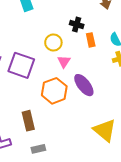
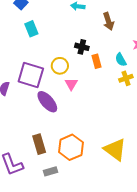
purple square: (21, 65) -> (31, 75), moved
purple ellipse: (84, 85) -> (47, 102), moved
orange hexagon: (54, 91) -> (71, 147), moved

